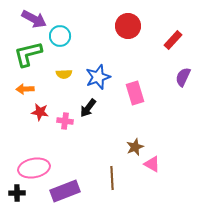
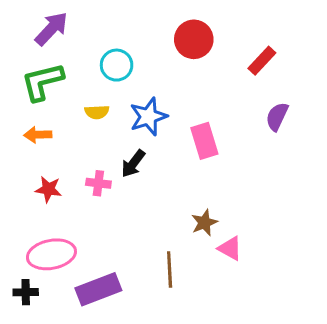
purple arrow: (34, 19) -> (51, 29), turned -75
cyan circle: (60, 36) -> (117, 65), moved
red star: (40, 112) -> (48, 189), moved

